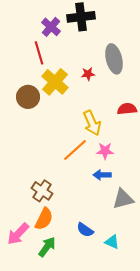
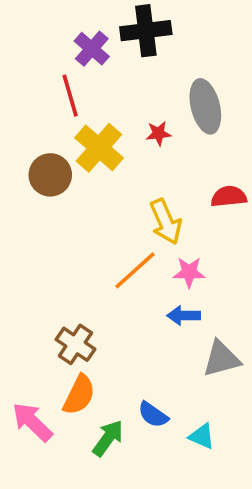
pink arrow: (18, 234) -> (32, 422), turned 90
green arrow: (47, 247) -> (108, 438), moved

